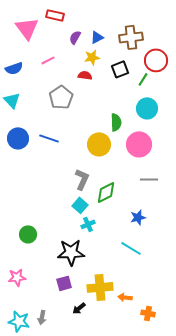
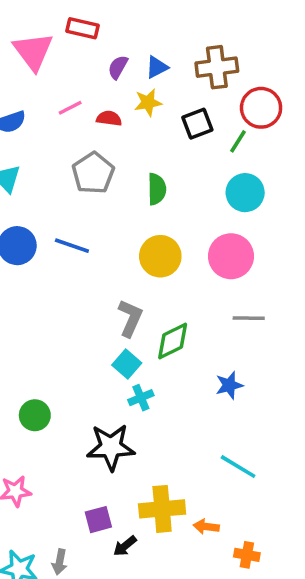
red semicircle: (85, 75) -> (109, 118), moved
green semicircle: (116, 122) -> (157, 189), moved
cyan line: (131, 248) -> (238, 467), moved
purple square: (64, 283) -> (98, 520), moved

